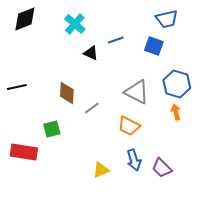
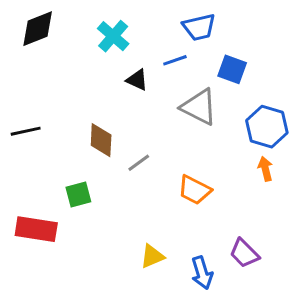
blue trapezoid: (167, 19) -> (199, 27), moved
gray triangle: (137, 92) -> (199, 107), moved
blue arrow: (134, 160) -> (202, 273), moved

